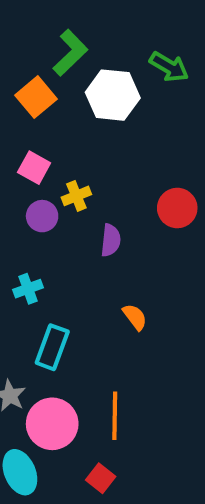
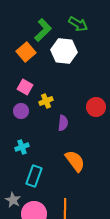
green arrow: (169, 67) -> (78, 24), moved
purple circle: (42, 216) -> (21, 111), moved
orange semicircle: (135, 317) -> (75, 161), size x1.6

